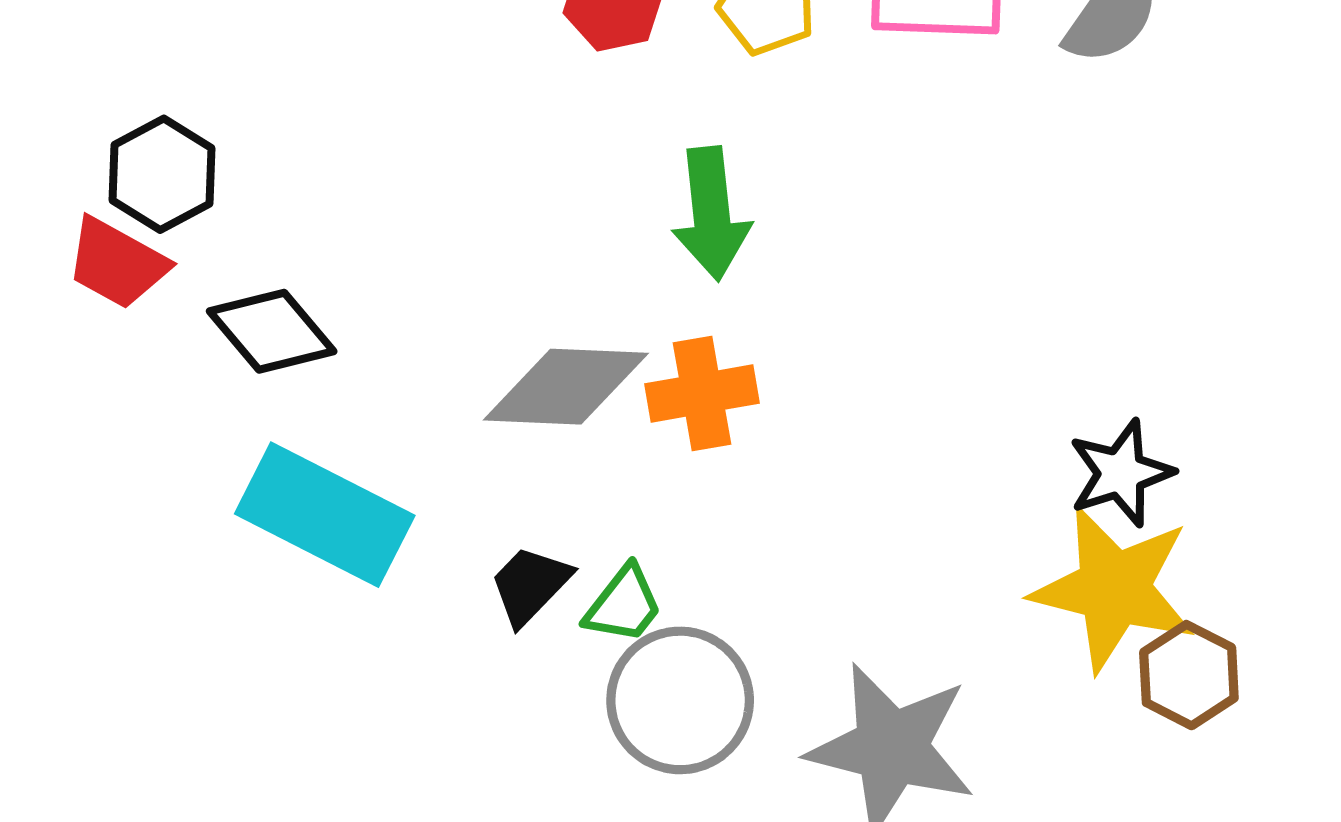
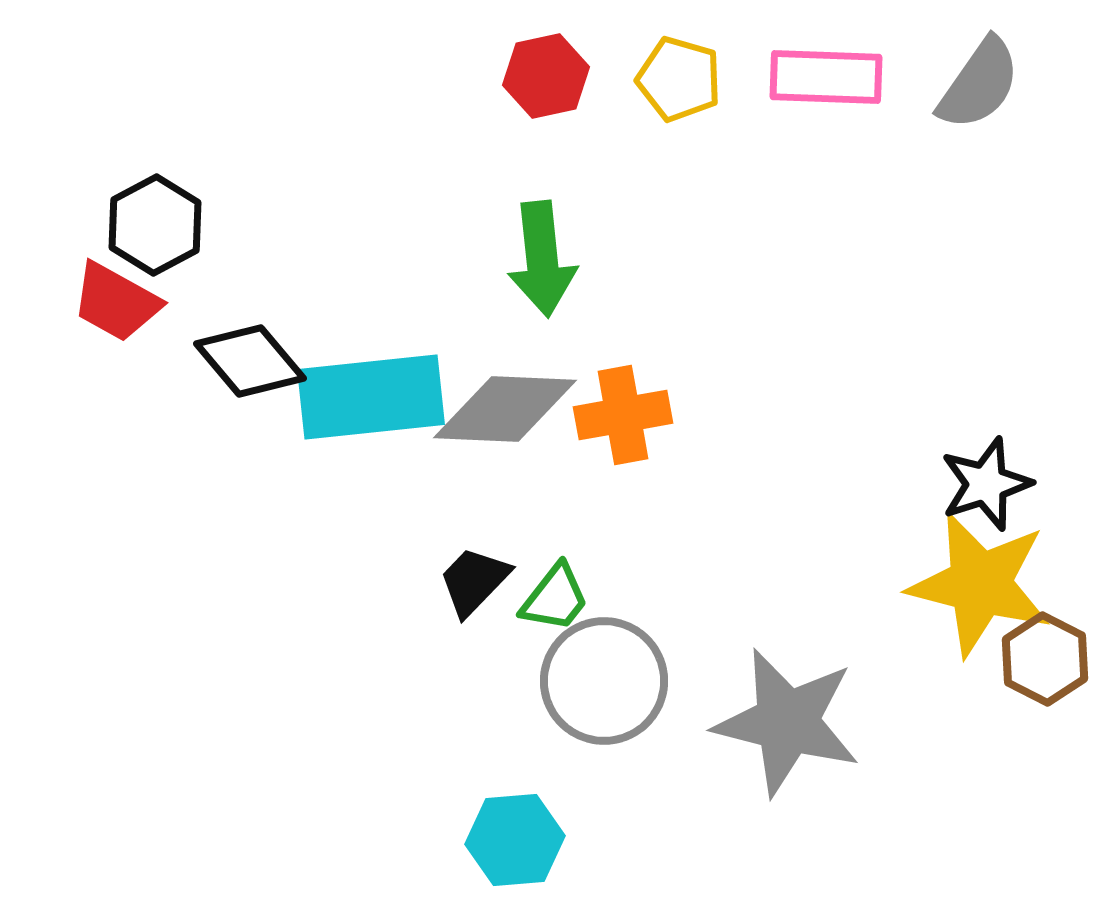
green arrow: (711, 213) -> (542, 259), moved
cyan rectangle: (325, 515) -> (371, 397), moved, turned -33

